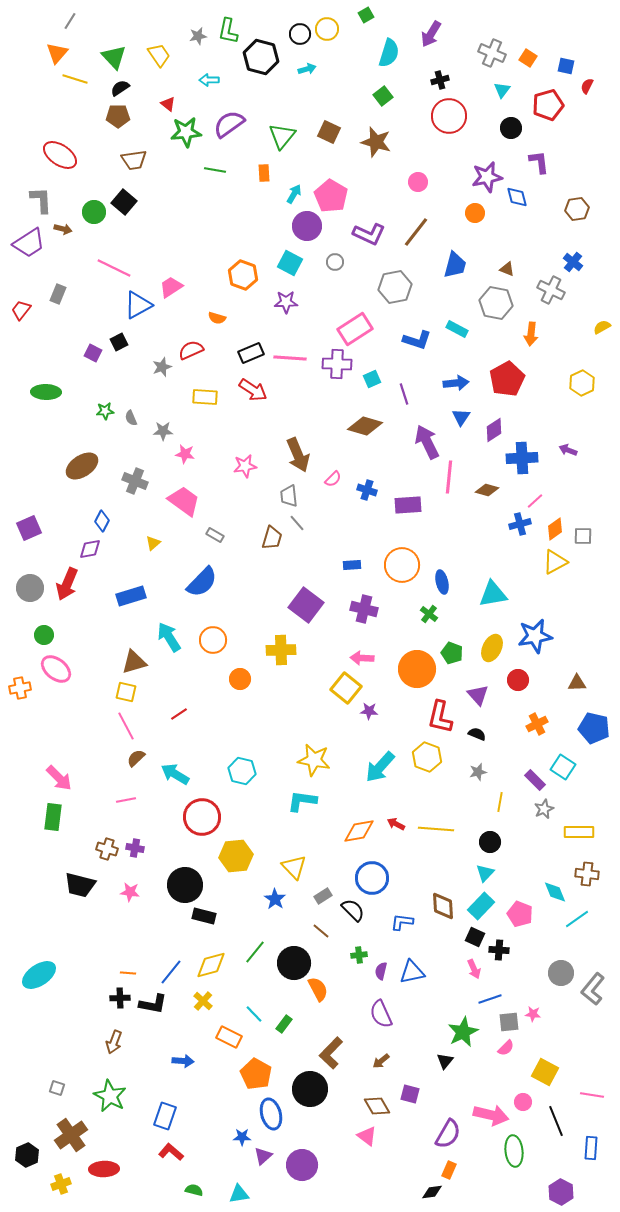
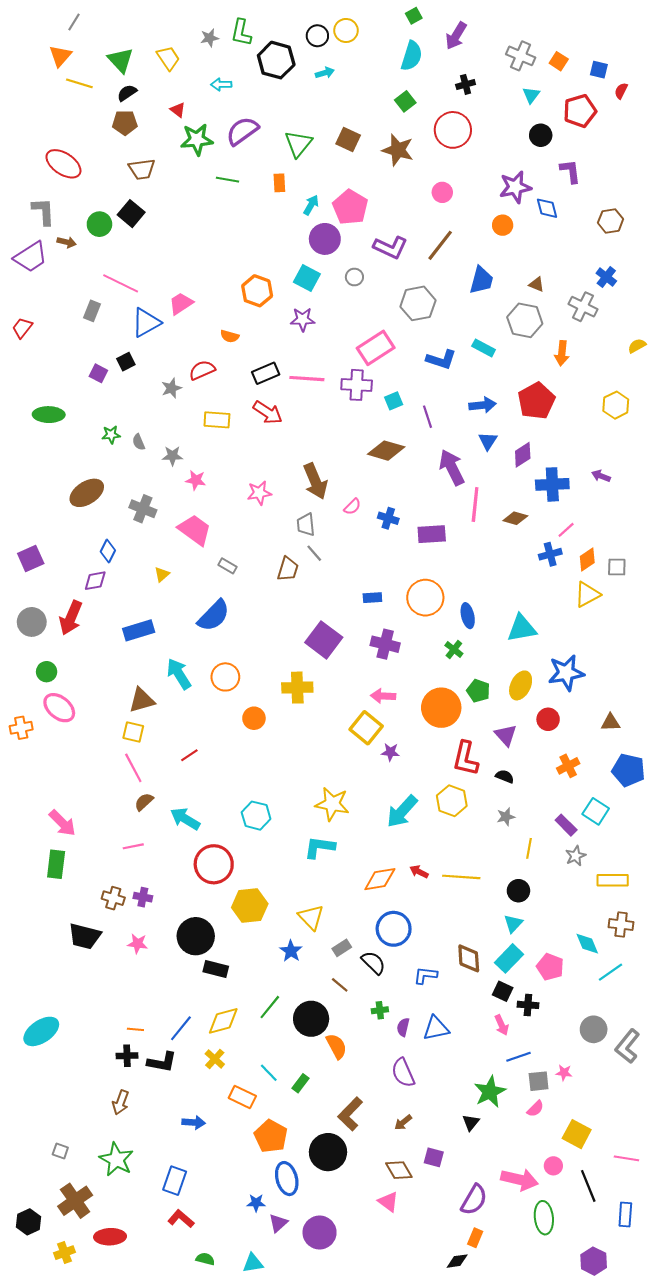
green square: (366, 15) -> (414, 16), moved
red circle: (449, 116) -> (453, 130), moved
gray rectangle: (58, 294) -> (92, 311), moved

